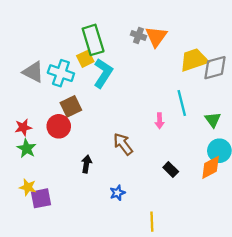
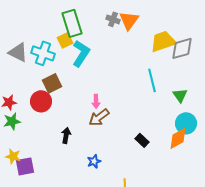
pink arrow: (160, 121) -> (96, 101), moved
brown arrow: (123, 144) -> (99, 117), turned -90
green star: (27, 148) -> (12, 121), turned 30

